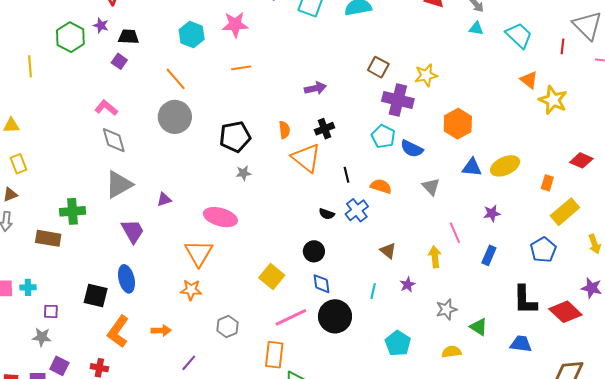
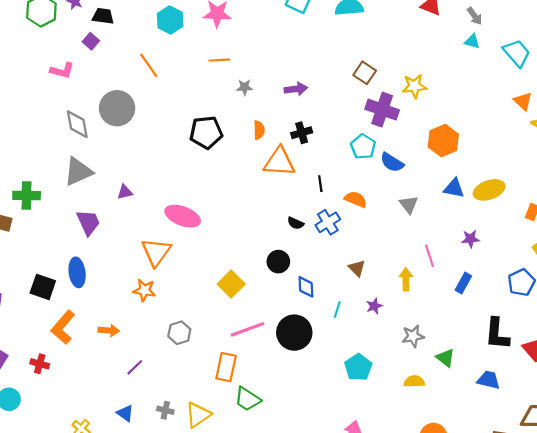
pink L-shape: (106, 108) -> (62, 71), moved, turned 150
gray circle: (175, 117) -> (117, 108), moved
orange triangle: (306, 158) -> (279, 162), turned -40
gray star: (243, 173) -> (245, 87), moved
blue diamond: (321, 284) -> (306, 287), moved

